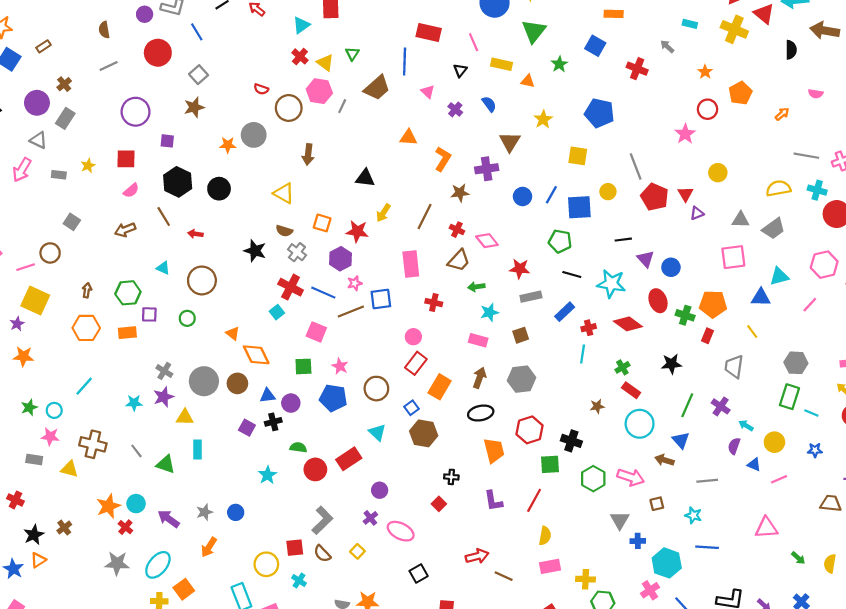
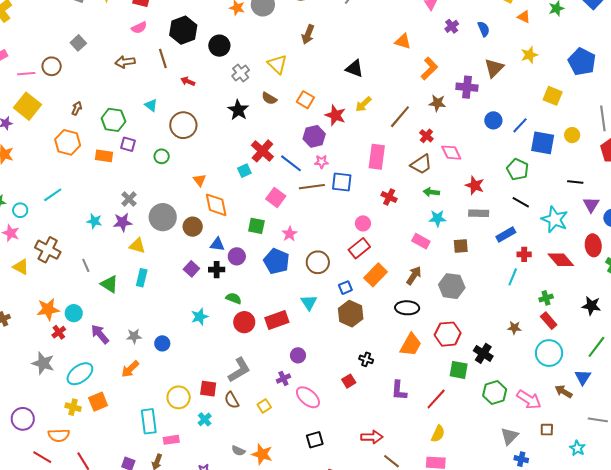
gray cross: (297, 252) -> (241, 73), moved
orange trapezoid: (494, 450) -> (411, 345), turned 30

